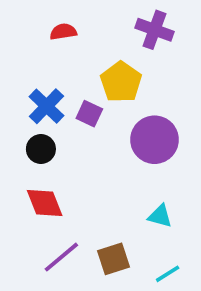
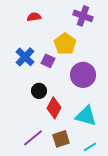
black circle: (41, 149) -> (39, 91), moved
red diamond: (45, 203) -> (54, 108), moved, turned 50
cyan triangle: (160, 216) -> (86, 116), size x1.6

